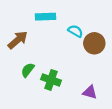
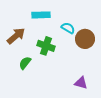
green cross: (51, 80) -> (46, 46), moved

